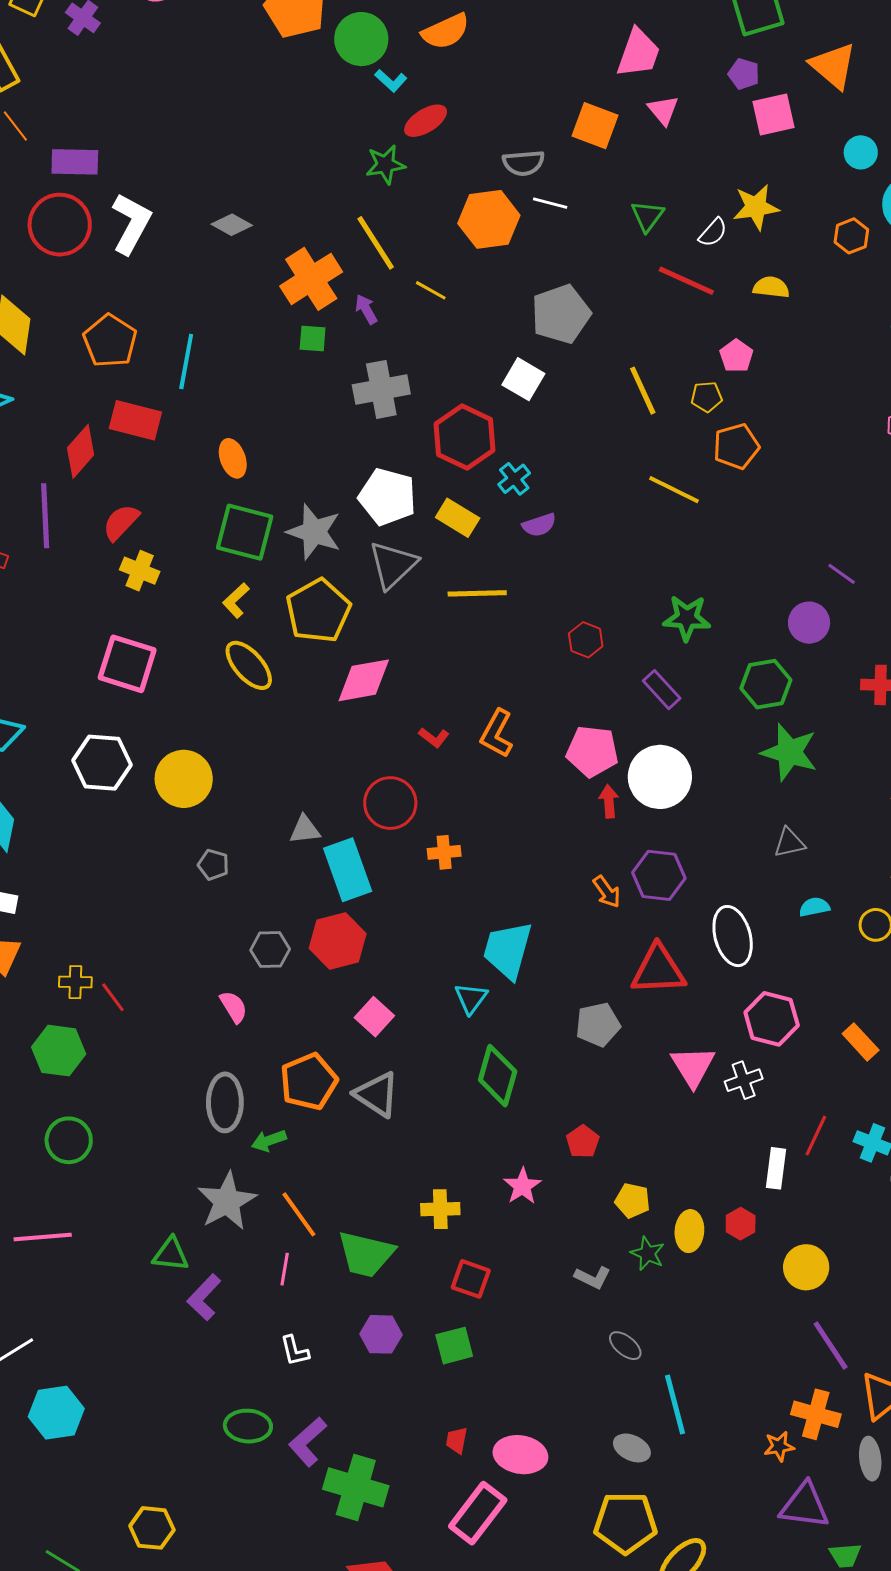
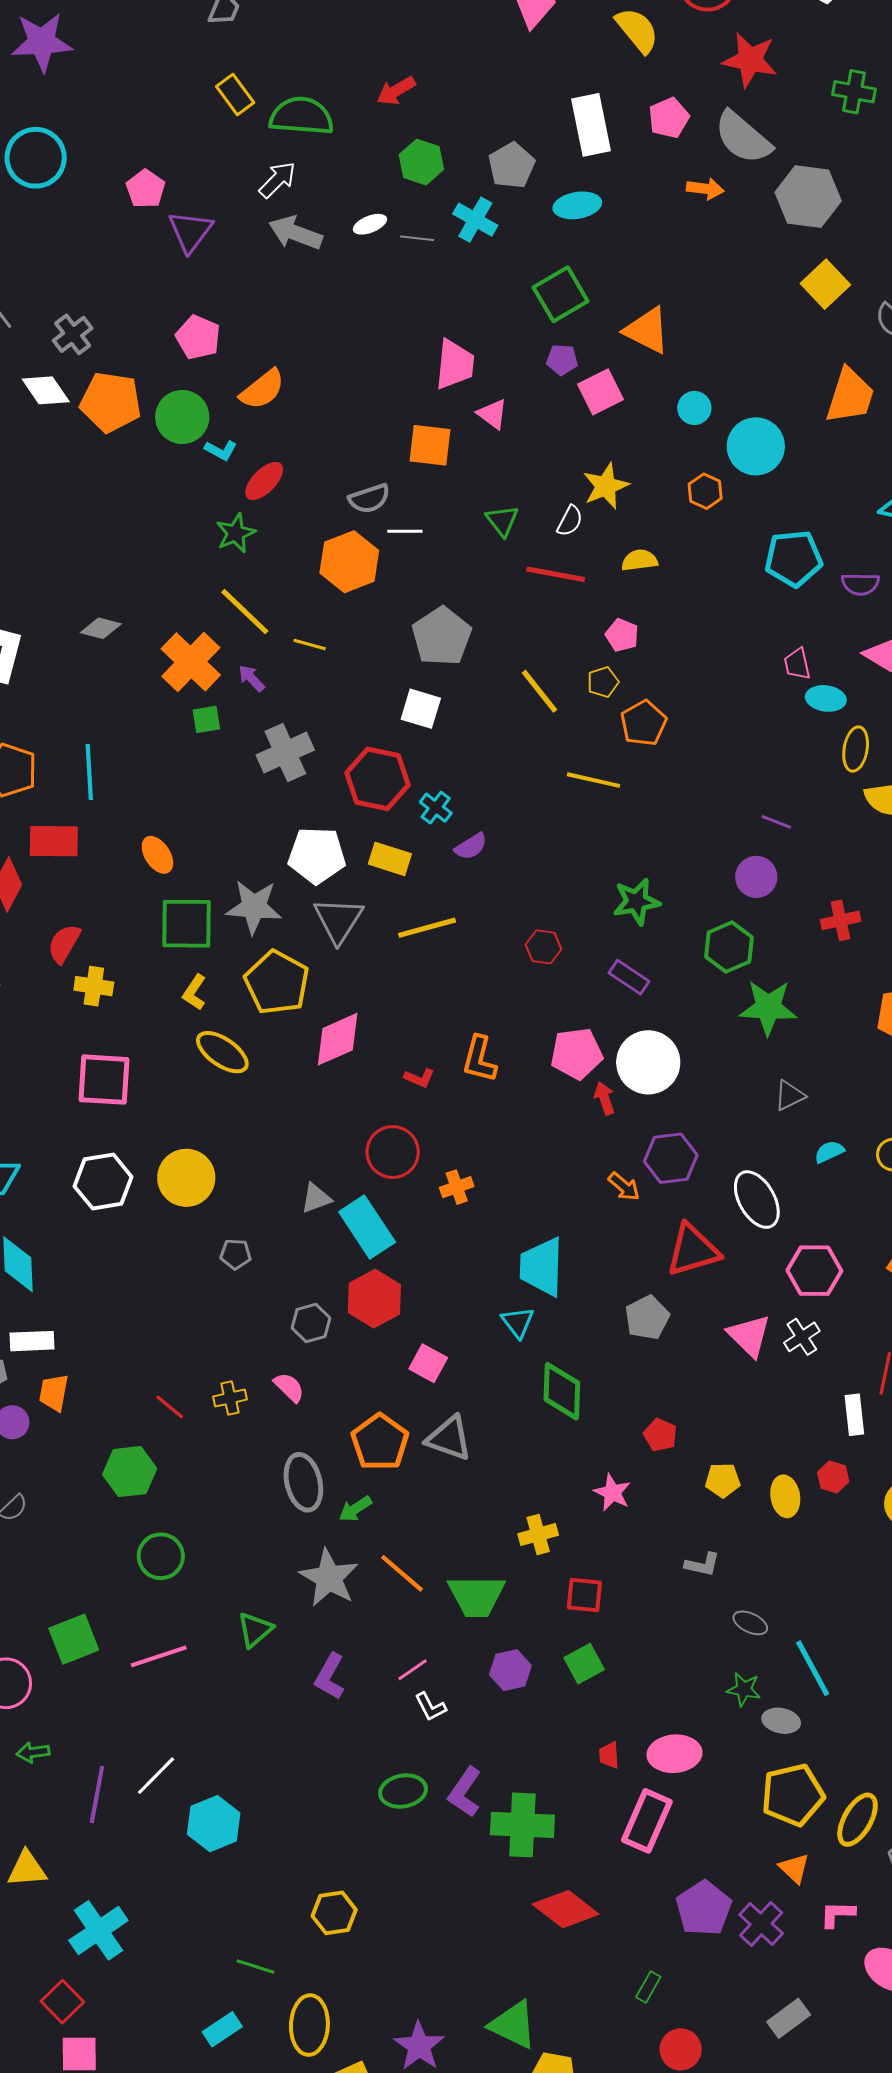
yellow cross: (75, 982) -> (230, 1398), moved
green triangle: (171, 1254) -> (255, 1630), moved, turned -33
green star: (648, 1254) -> (744, 1689), moved
pink line: (285, 1269) -> (413, 1670), moved, turned 60

